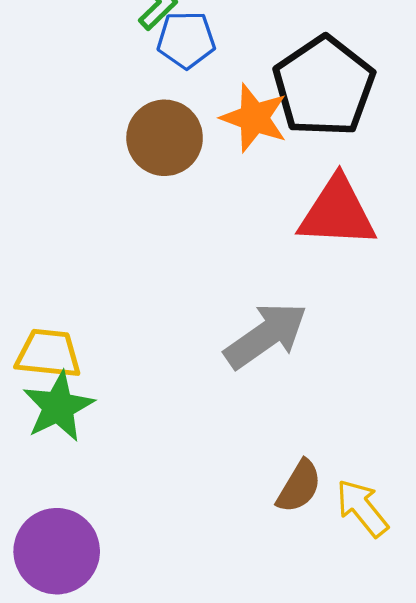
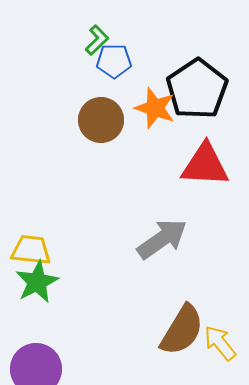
brown semicircle: (299, 486) -> (182, 330), size x1.6

